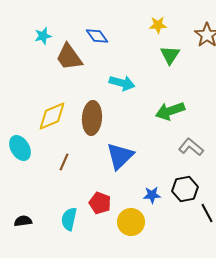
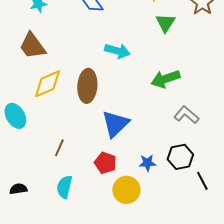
brown trapezoid: (69, 57) -> (32, 46), moved
brown line: (64, 162) -> (59, 148), moved
red pentagon: (100, 203) -> (105, 163), moved

